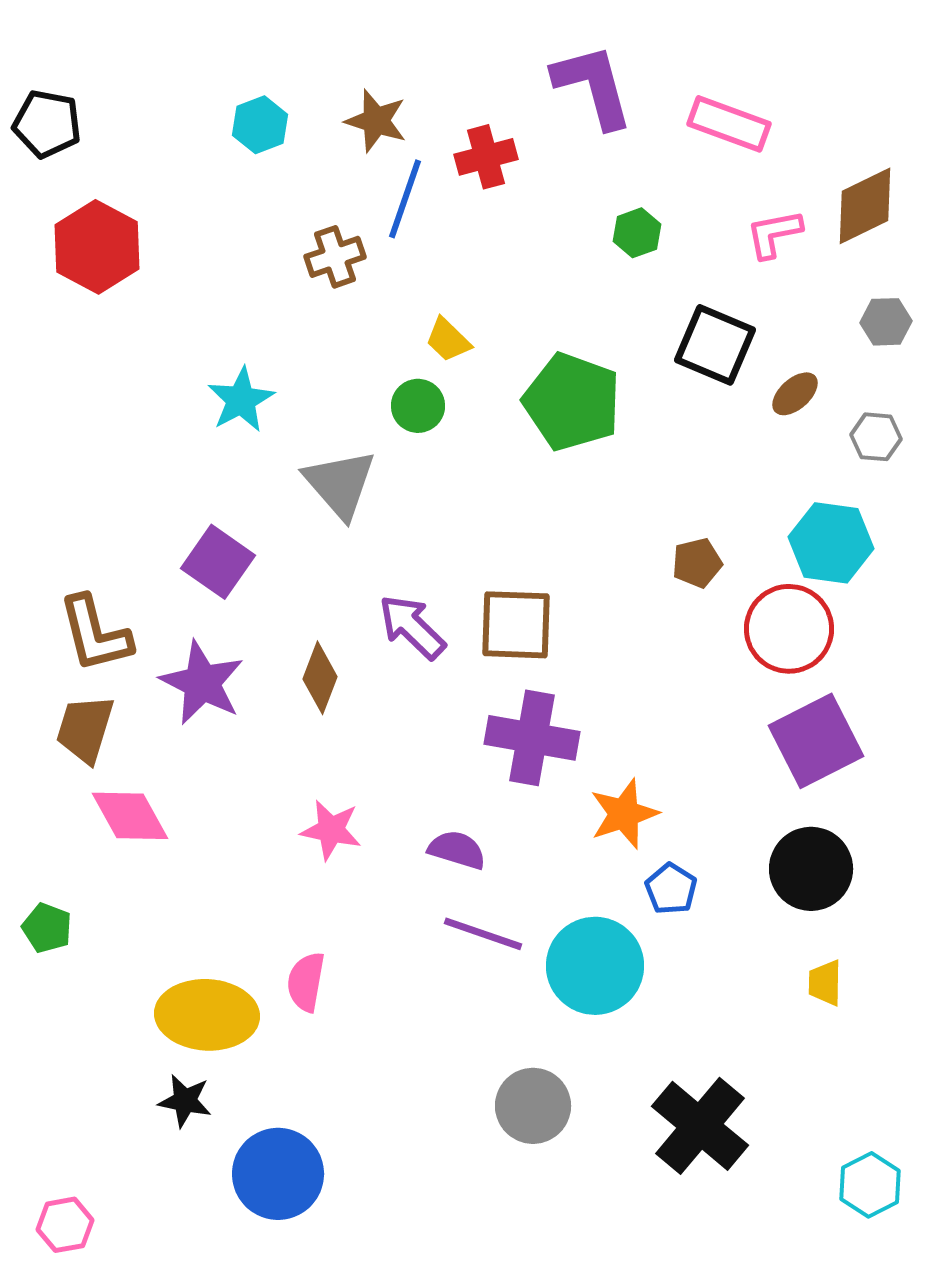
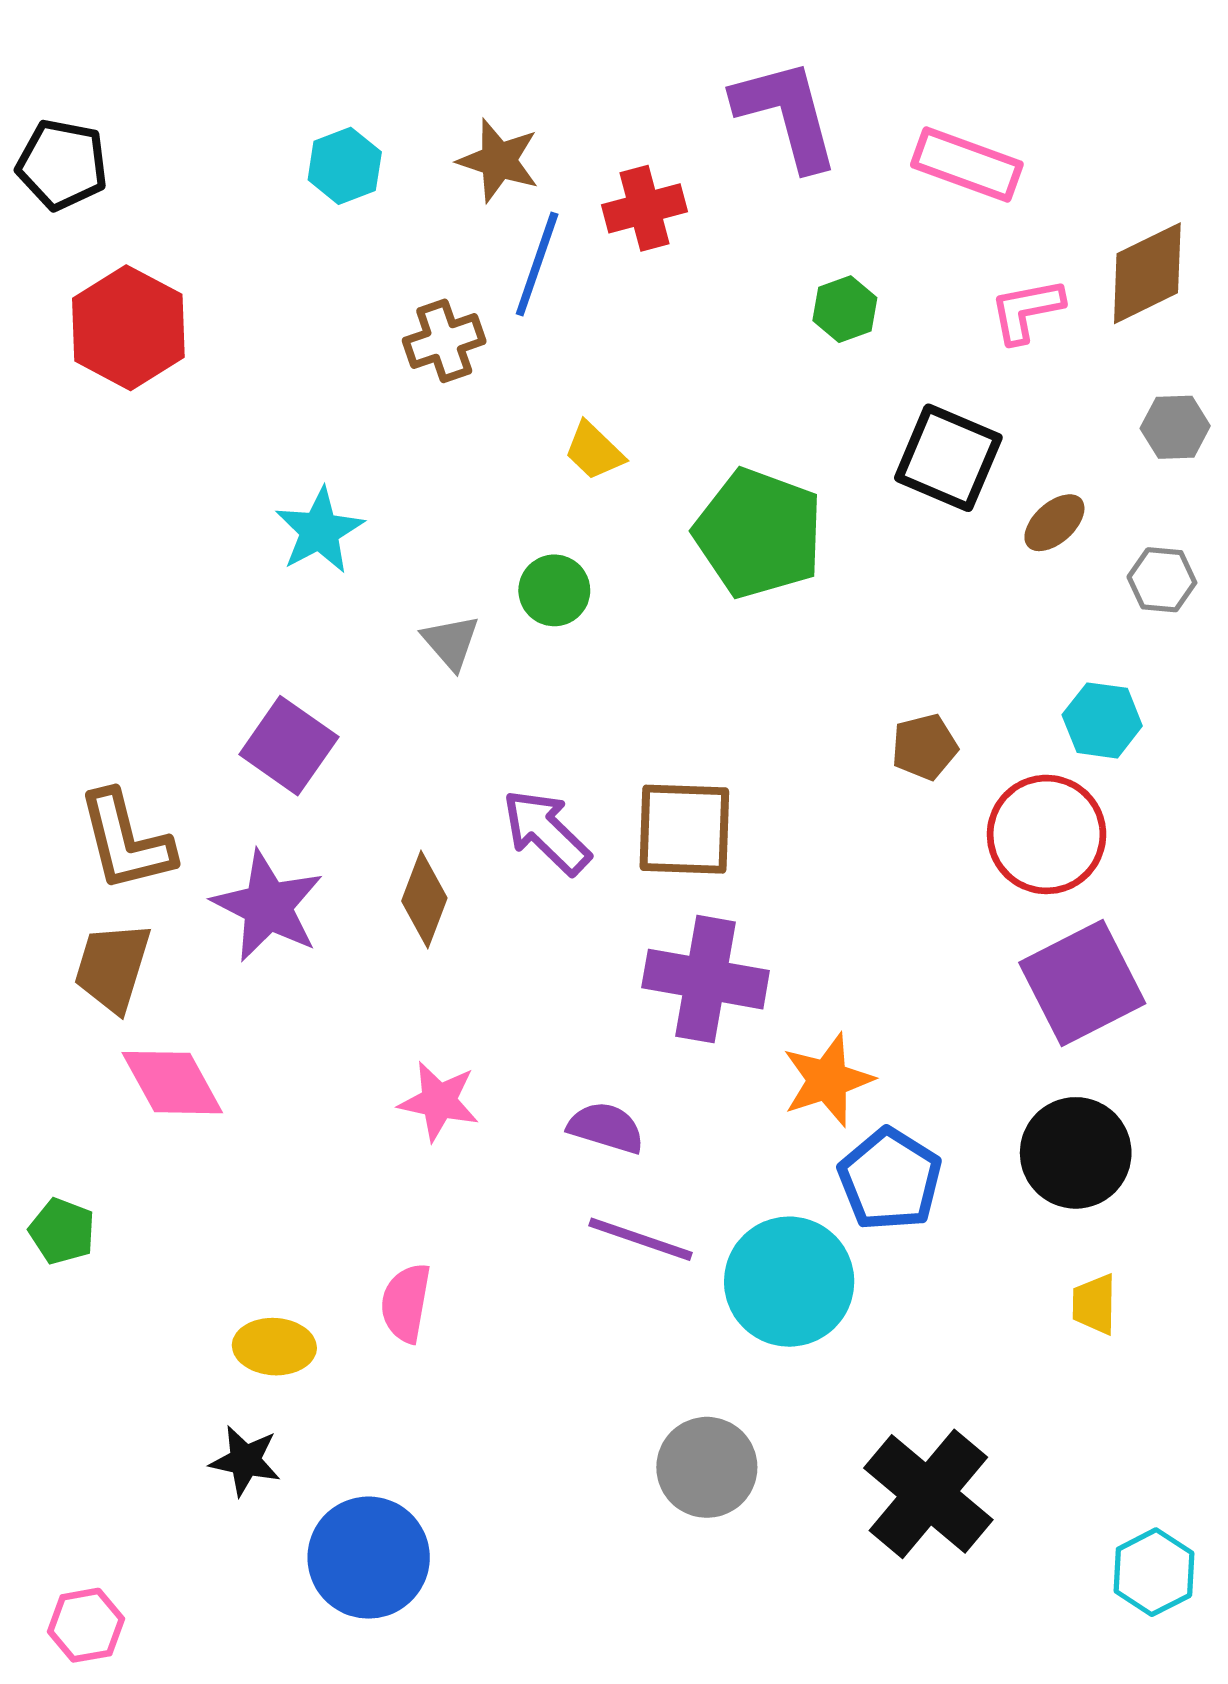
green circle: (418, 406) -> (554, 590), moved
gray triangle: (340, 484) -> (451, 642), size x0.6
cyan hexagon: (831, 543) -> (1102, 720), size x0.7
blue pentagon: (671, 889) -> (890, 1179), size x1.5
yellow ellipse: (207, 1015) -> (274, 1347), size x0.6

